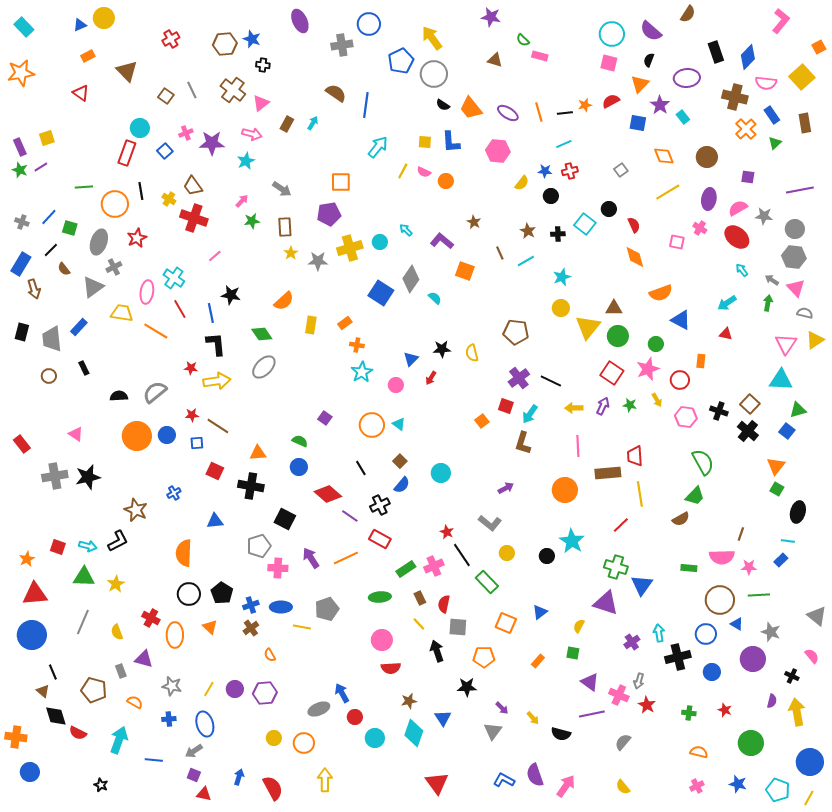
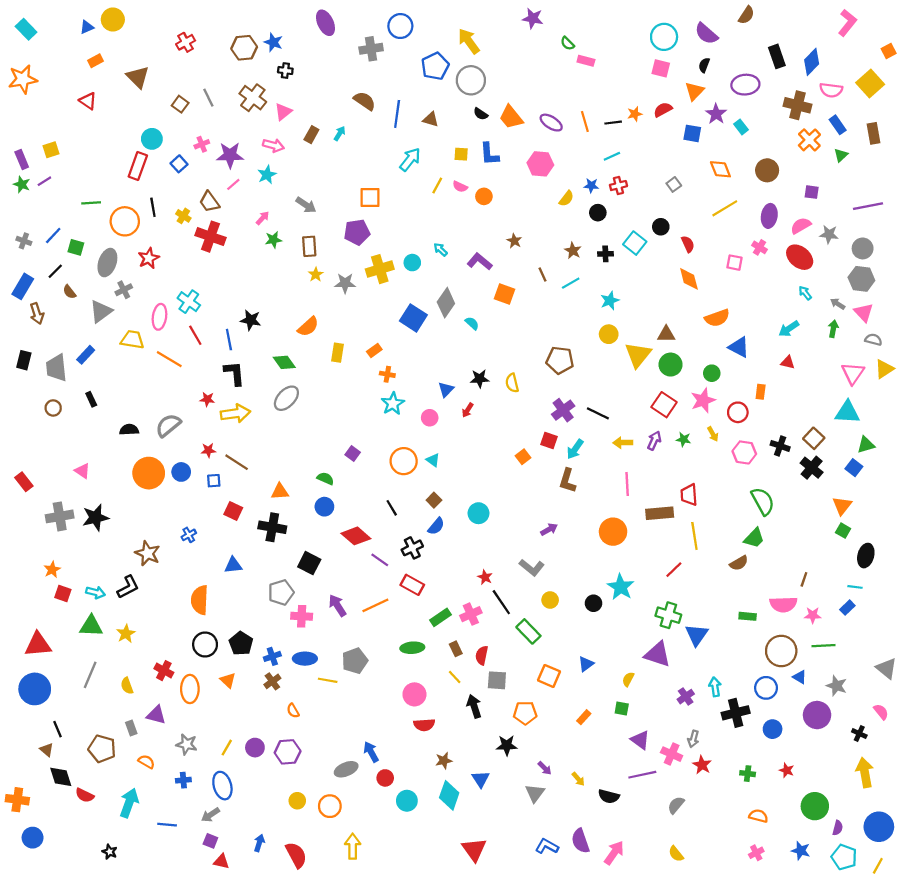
brown triangle: (495, 60) -> (431, 119), moved
pink line: (215, 256) -> (233, 184), moved
orange star: (27, 559) -> (52, 570), moved
purple semicircle: (772, 701) -> (838, 828), moved

